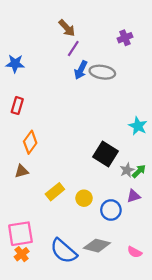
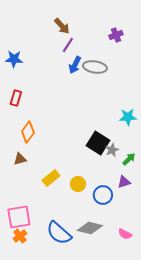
cyan star: (138, 126) -> (128, 117), turned -30
gray star: (127, 170) -> (112, 150), moved

